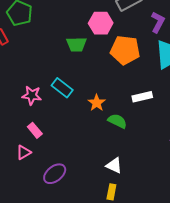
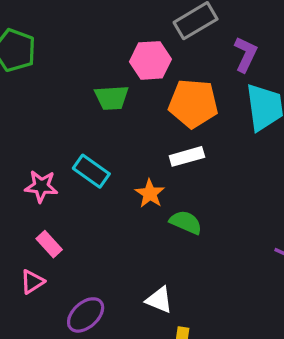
white rectangle: (142, 97) -> (187, 156), moved
white triangle: (114, 165) -> (159, 300), moved

